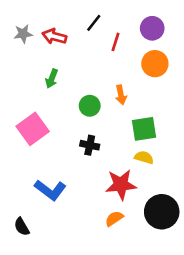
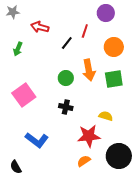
black line: (94, 23) -> (67, 43), moved
purple circle: (152, 28) -> (106, 13), moved
gray star: (23, 34) -> (13, 12), moved
green arrow: (52, 79) -> (18, 49), moved
orange arrow: (121, 95) -> (89, 70), size x1.5
green square: (144, 129) -> (114, 79), moved

